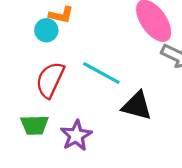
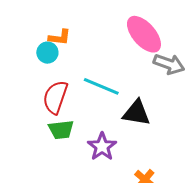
green trapezoid: (35, 125) -> (61, 130), moved
purple star: (76, 135) -> (102, 147), moved

